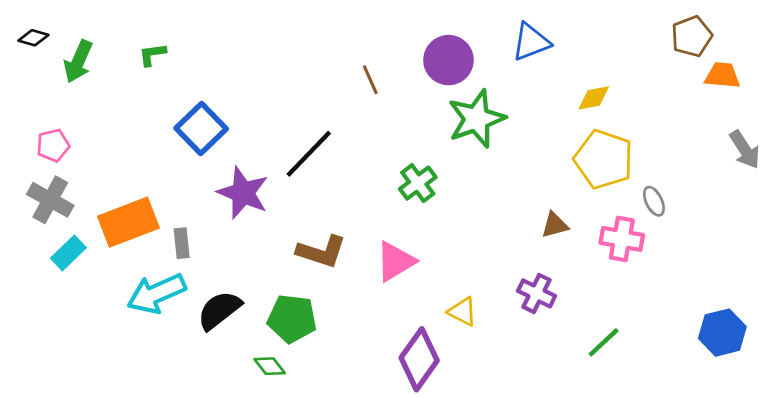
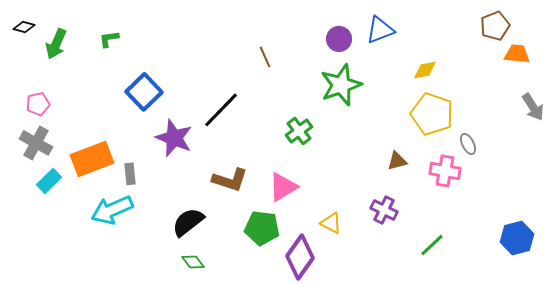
purple circle: (448, 60) -> (339, 39), moved, size x0.7
black semicircle: (219, 310) -> (188, 222), moved
green pentagon: (292, 319) -> (262, 228), moved

